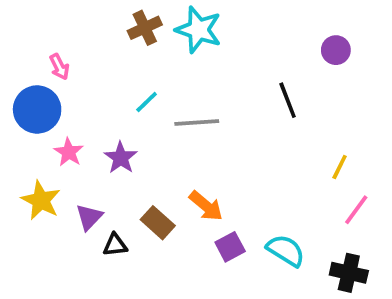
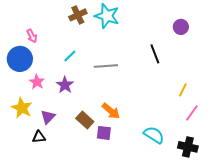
cyan line: (147, 102) -> (70, 56), moved
black triangle: (115, 245) -> (39, 137), moved
purple square: (230, 247) -> (104, 133), moved, turned 35

